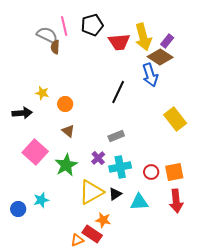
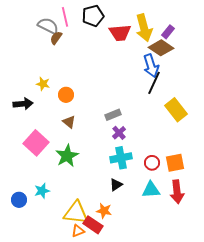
brown semicircle: (55, 47) -> (56, 38), turned 32
black line: (118, 92) -> (154, 83), moved
gray rectangle: (116, 136) -> (113, 115), moved
purple cross: (98, 158) -> (119, 133), moved
yellow triangle: (91, 192) -> (76, 213), moved, turned 36
cyan triangle: (139, 202) -> (151, 190), moved

